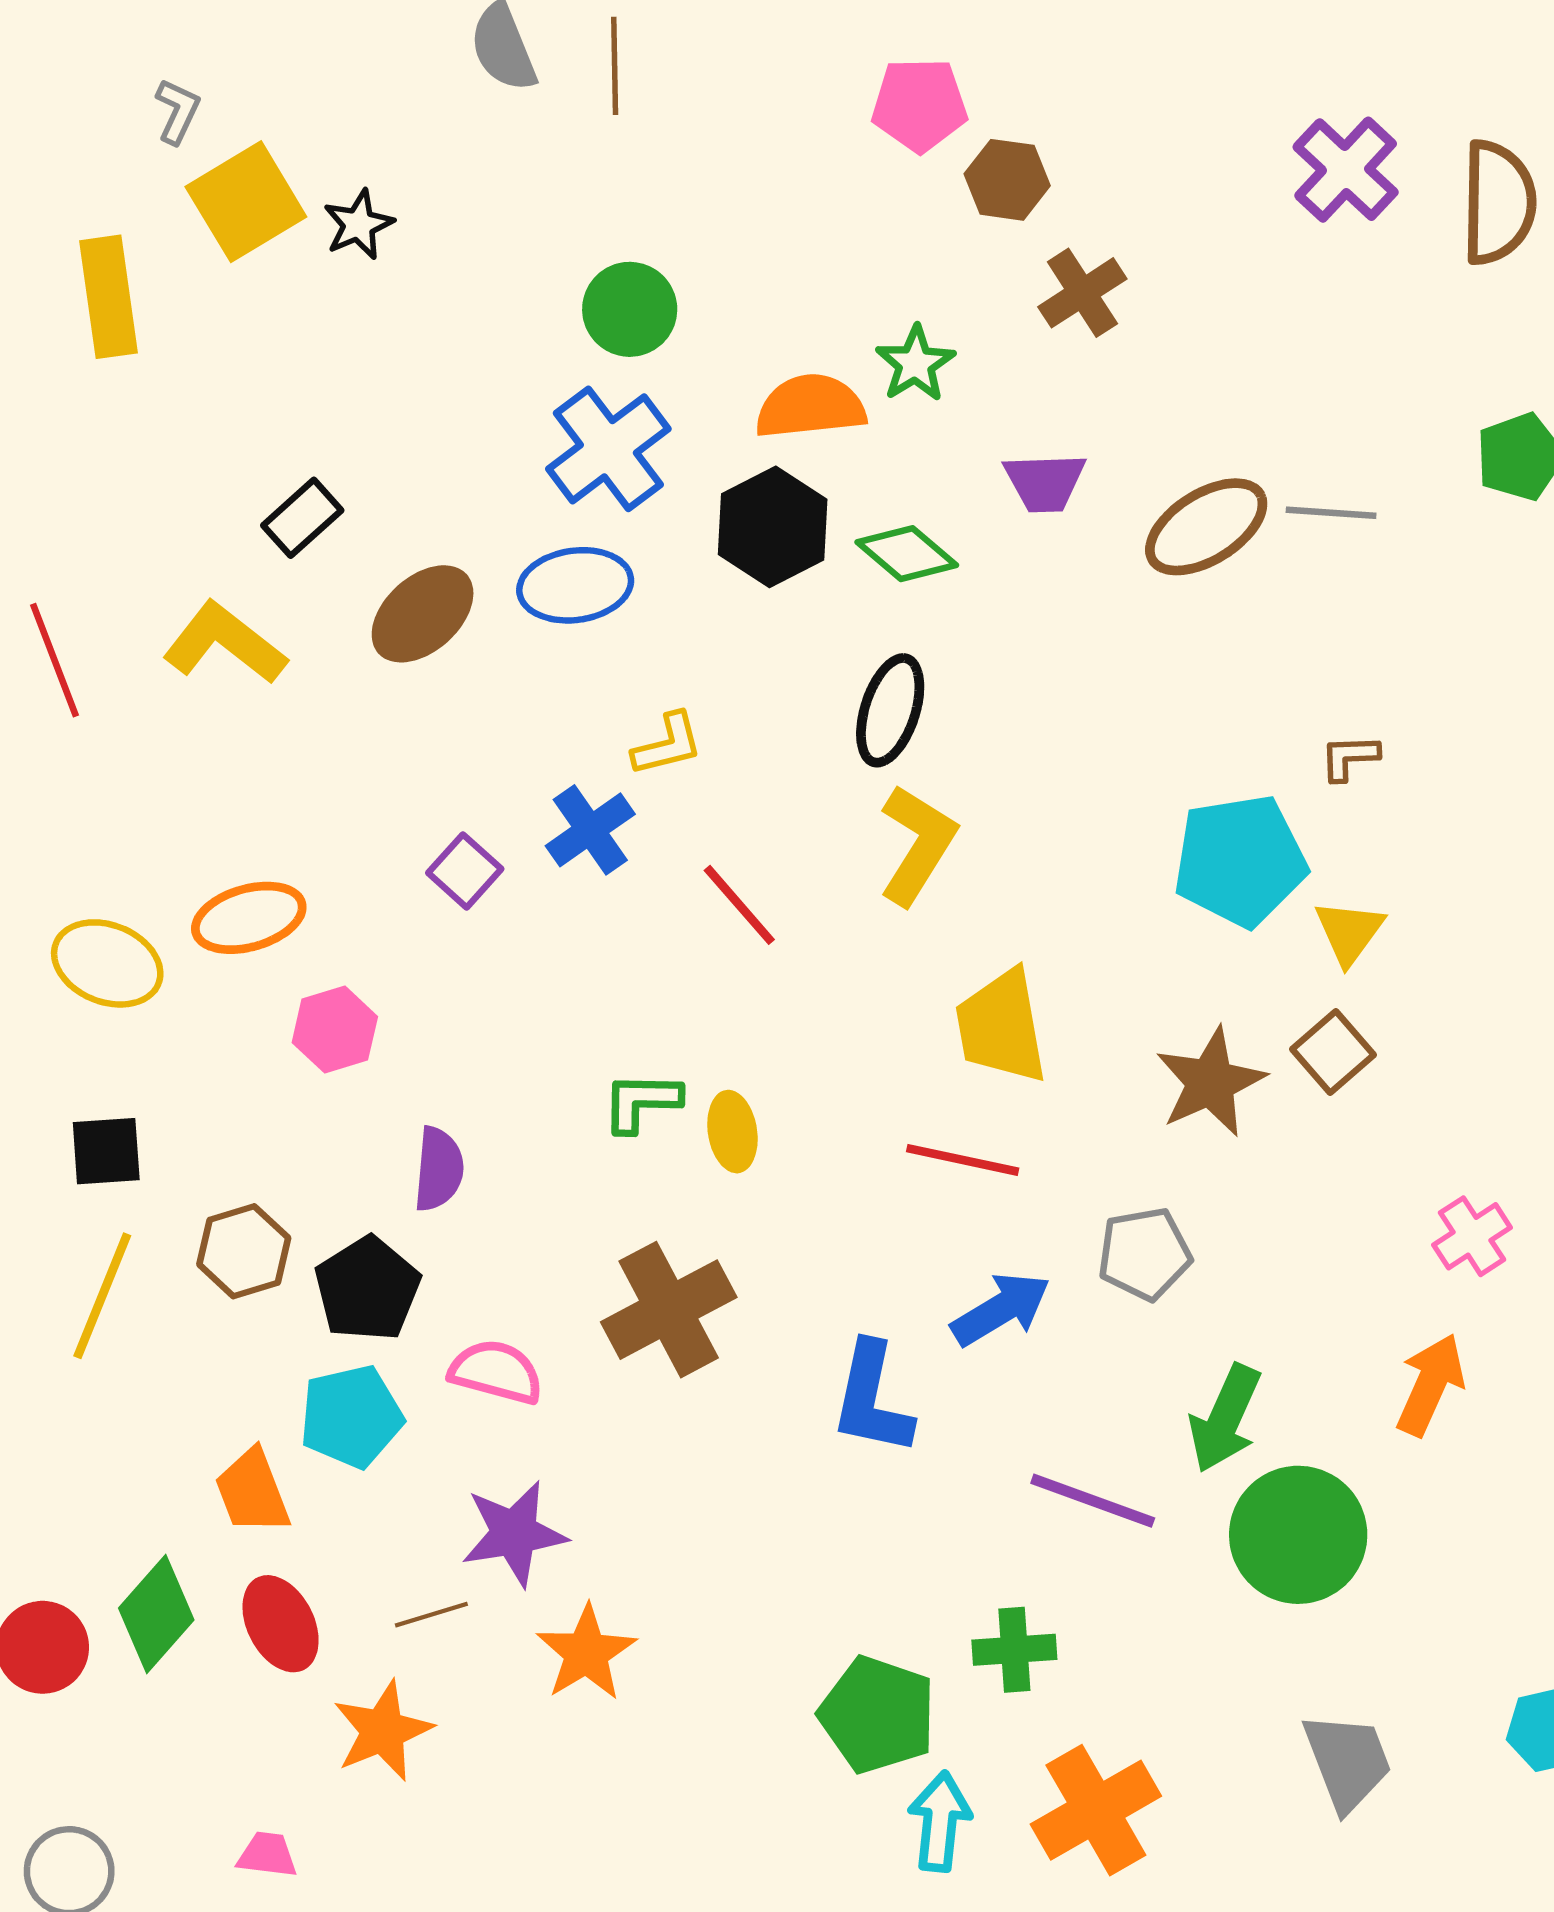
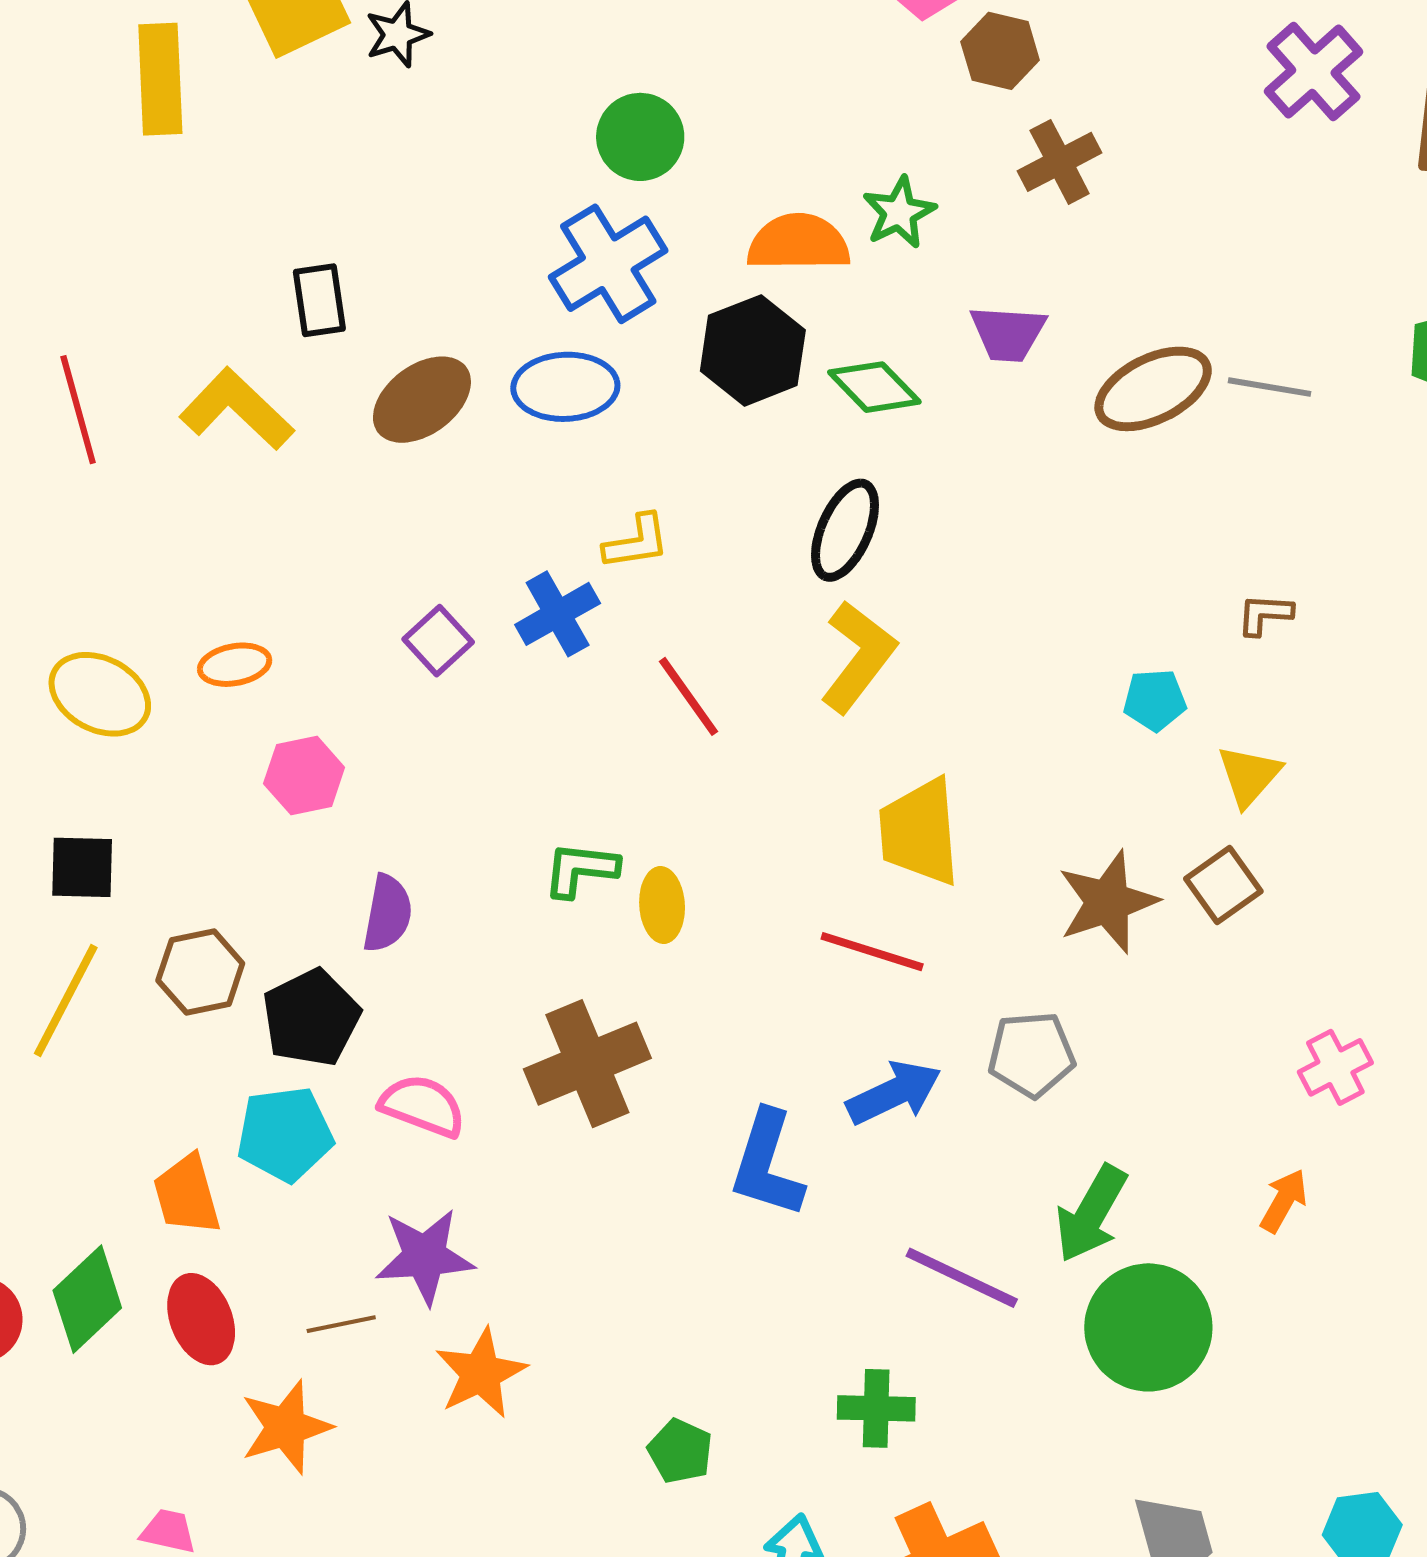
black rectangle: (302, 518) -> (319, 300), turned -62
cyan pentagon: (1240, 861) -> (1155, 700), size x0.5
orange ellipse: (249, 918) -> (235, 665), size x0.7
orange arrow: (1430, 1385) -> (1284, 1201), size x0.7
green pentagon: (877, 1715) -> (680, 1451), moved, size x0.6

